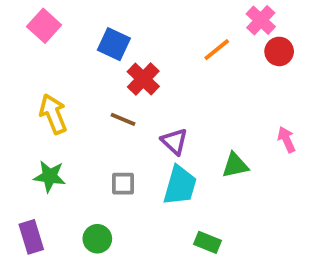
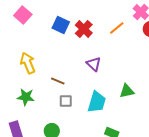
red cross: (143, 79) -> (84, 29), moved
brown line: (123, 119) -> (58, 81), moved
purple triangle: (174, 141) -> (94, 64), moved

